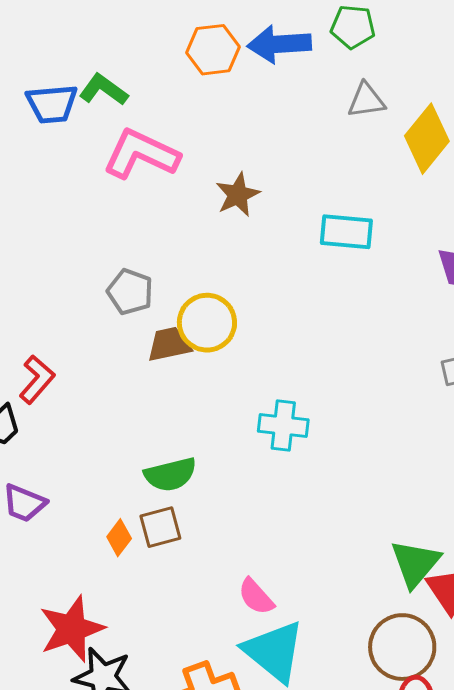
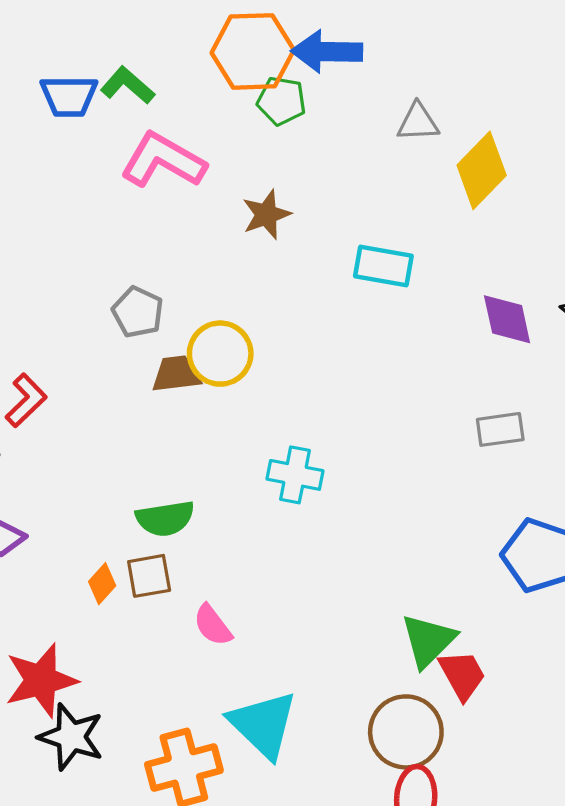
green pentagon: (353, 27) -> (281, 101), moved
orange hexagon: (213, 50) -> (253, 51), size x1.4
pink semicircle: (256, 597) -> (213, 625), moved

